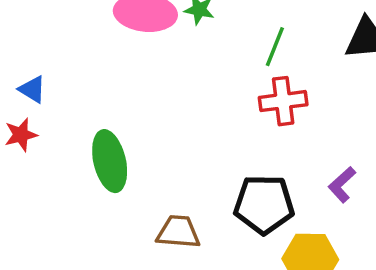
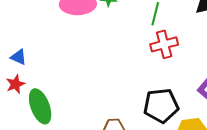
green ellipse: (110, 161) -> (40, 106), moved

